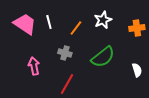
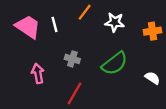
white star: (103, 20) -> (115, 22), turned 30
orange line: (76, 28) -> (85, 12), moved
white semicircle: (137, 70) -> (152, 78), turned -40

